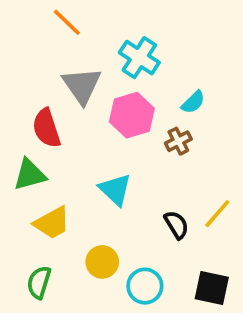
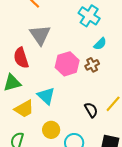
cyan cross: (139, 58) -> (89, 16), moved
pink hexagon: (132, 115) -> (67, 64), moved
cyan triangle: (115, 189) -> (46, 96), moved

